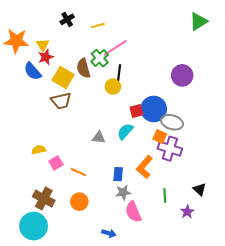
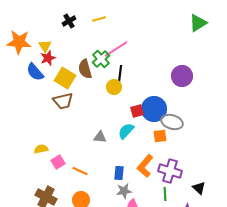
yellow line: (98, 26) -> (99, 19), moved
orange square: (160, 136) -> (160, 136), turned -32
purple cross: (170, 149) -> (170, 171), moved

